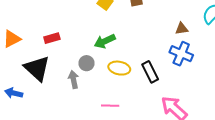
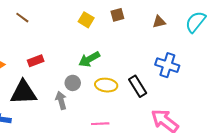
brown triangle: (182, 29) -> (159, 22), moved
black triangle: (37, 68) -> (23, 92), turned -40

